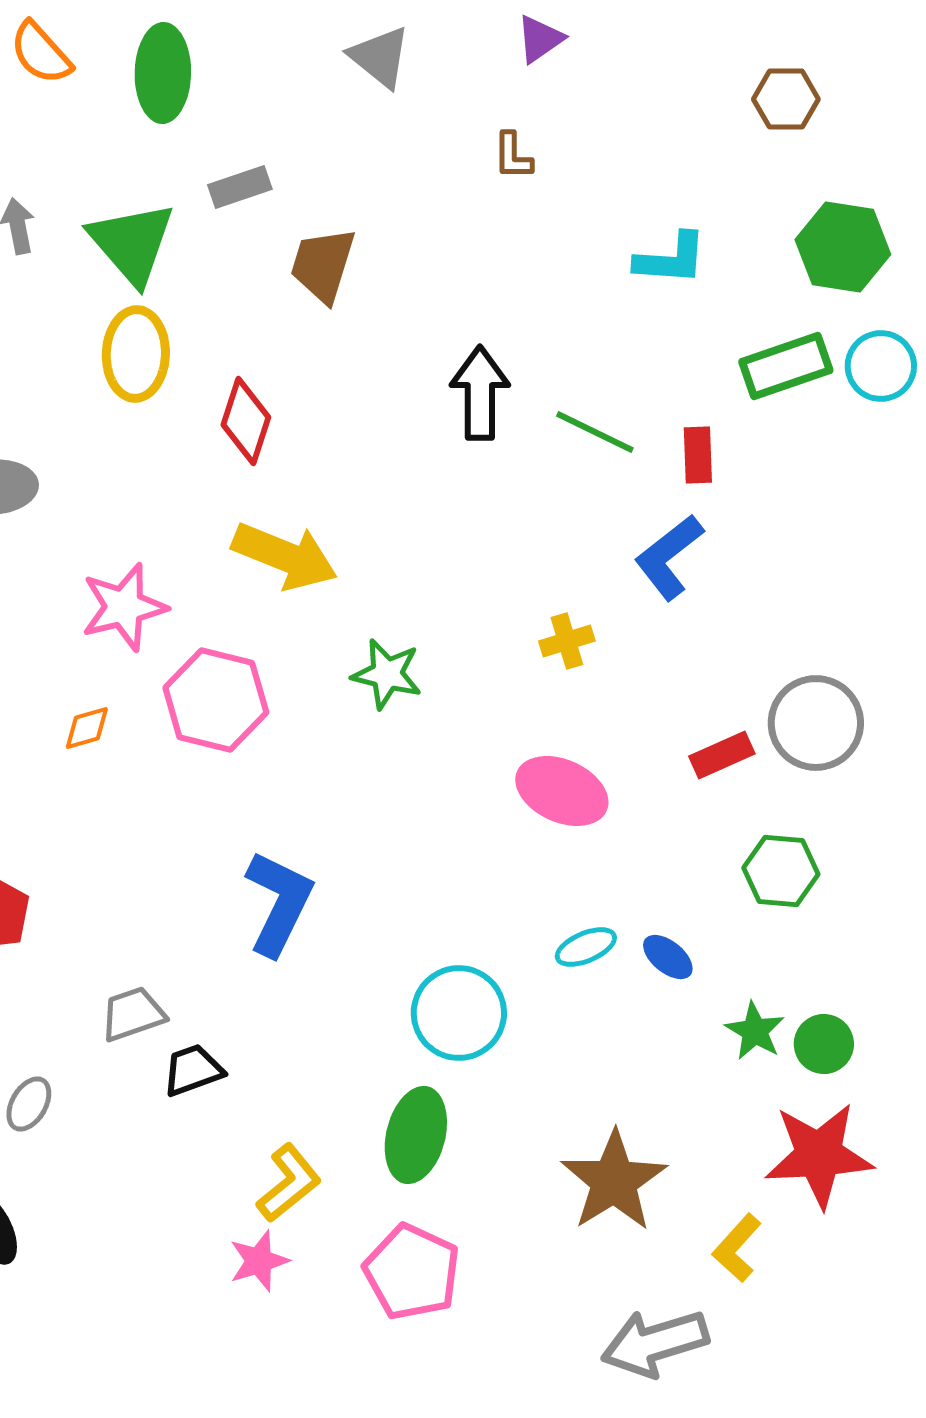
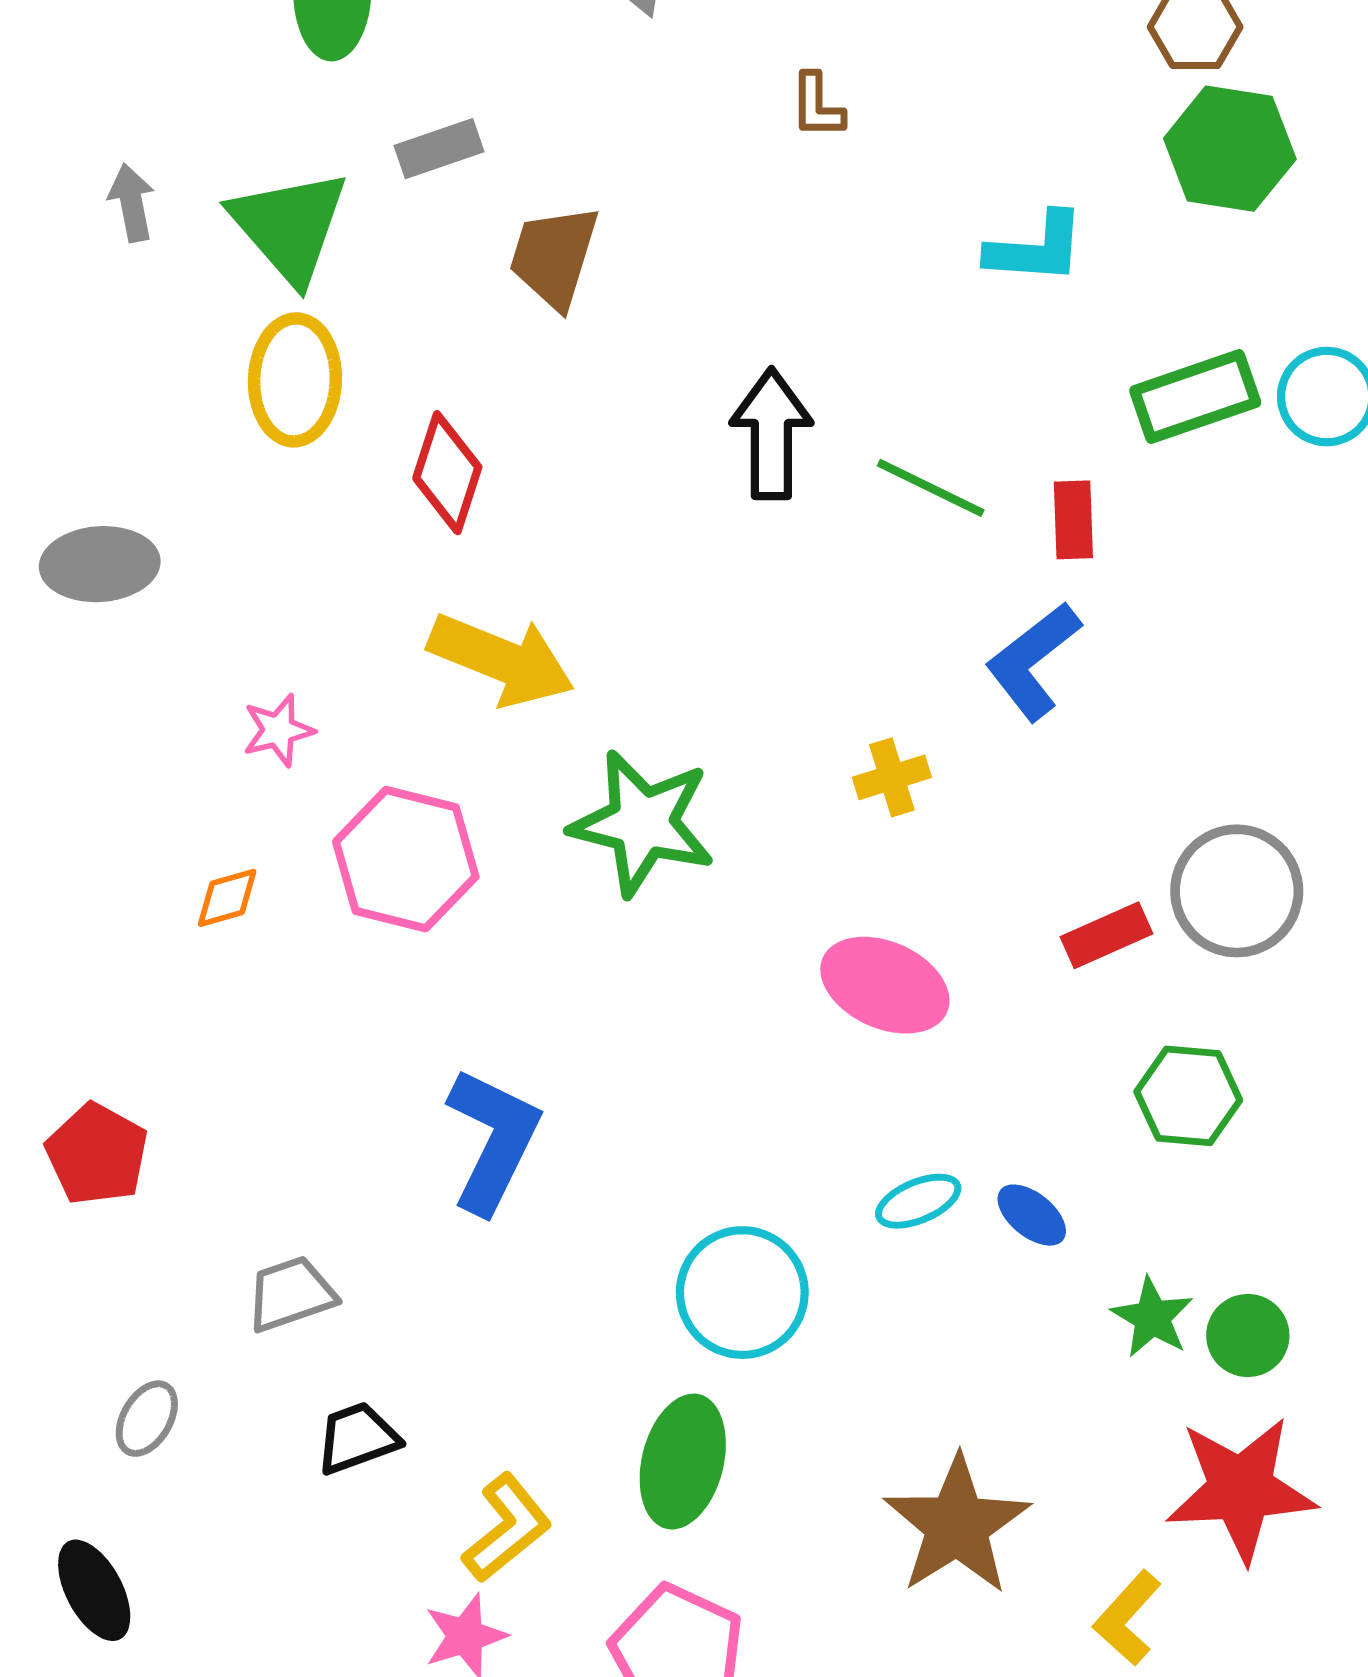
green hexagon: (843, 247) -> (1230, 149), moved
pink star: (124, 607) -> (278, 730), size x0.6
green star: (387, 674) -> (643, 823), size x1.5
black trapezoid: (193, 1070) -> (357, 1438), moved

